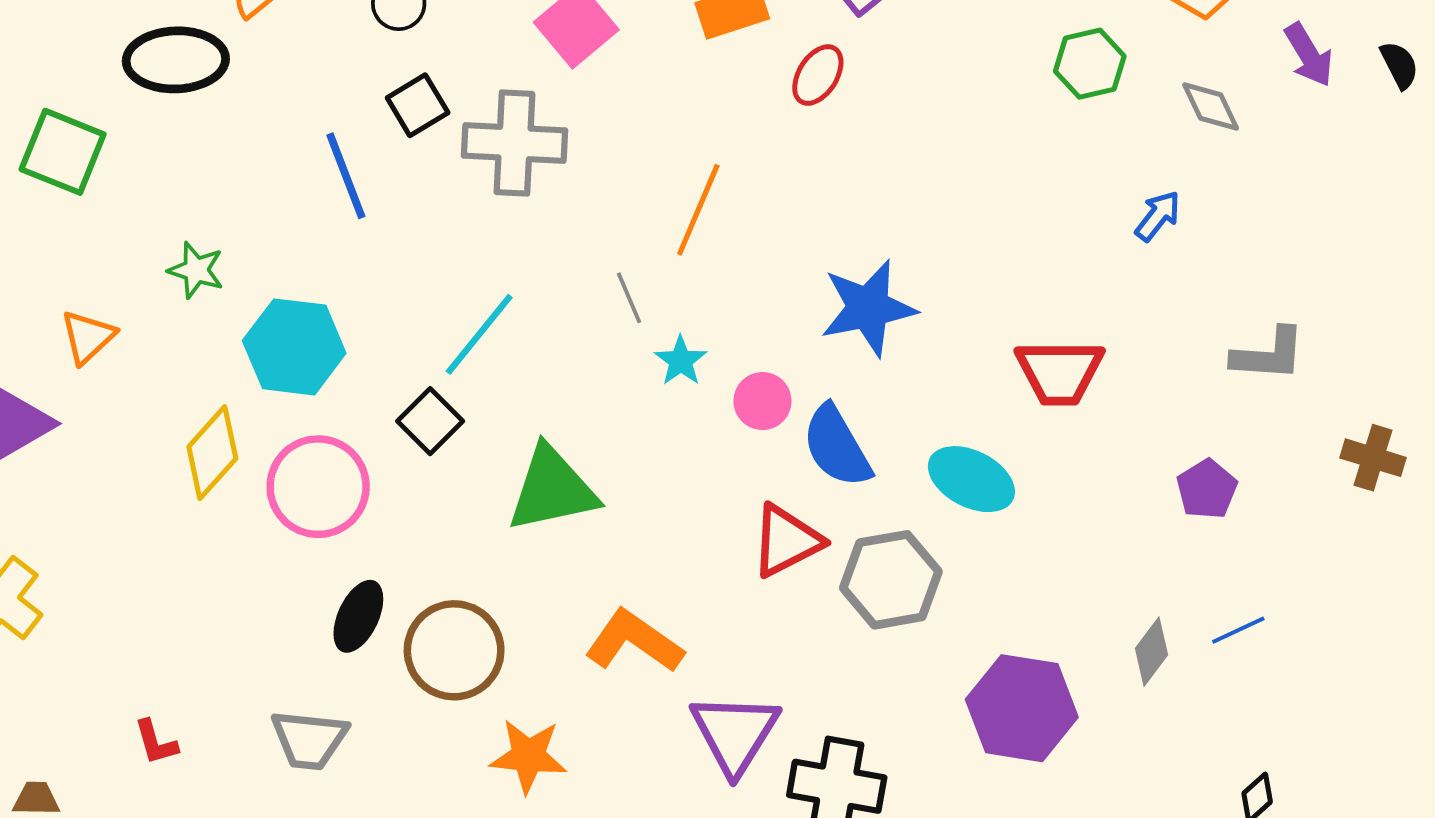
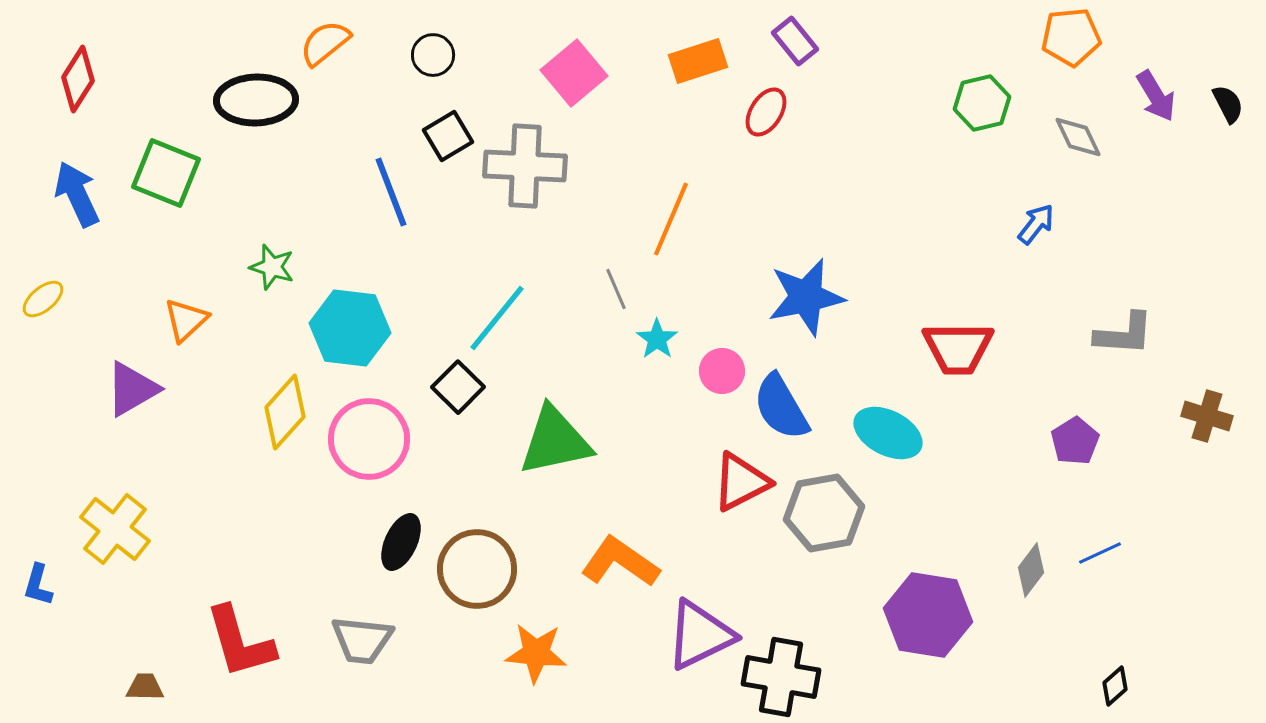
purple triangle: (735, 733) -> (700, 635), turned 32
red L-shape: (156, 742) -> (240, 642), size x2.0

